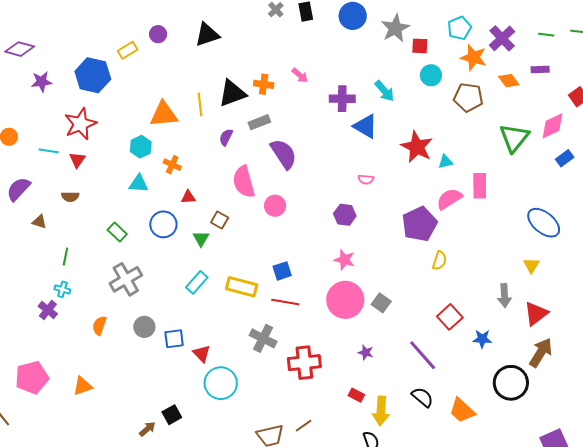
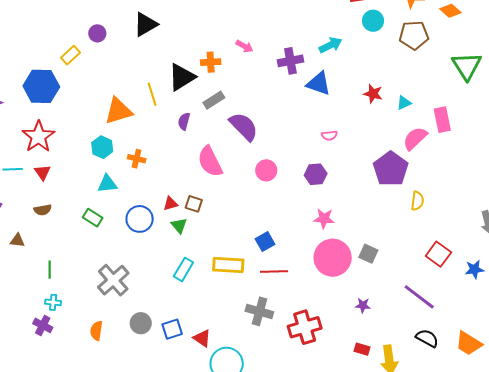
cyan arrow: (384, 91) -> (330, 45), turned -65
red star: (417, 147) -> (373, 94), size x0.6
red triangle: (188, 197) -> (170, 204), moved
pink circle: (275, 206) -> (266, 170), moved
green rectangle: (117, 232) -> (93, 218), moved

